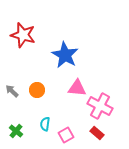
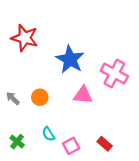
pink cross: (100, 106) -> (114, 73), moved
cyan semicircle: (45, 124) -> (48, 134), turned -40

